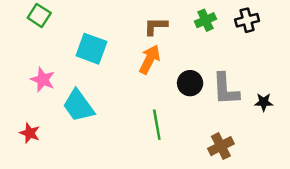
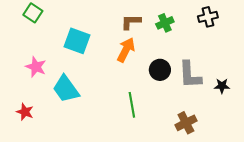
green cross: (205, 20) -> (165, 23), moved

